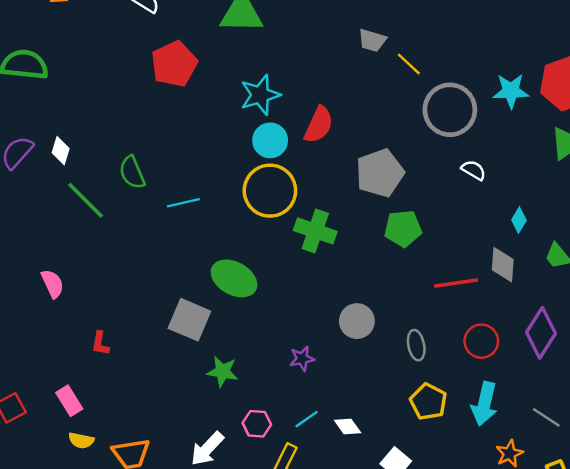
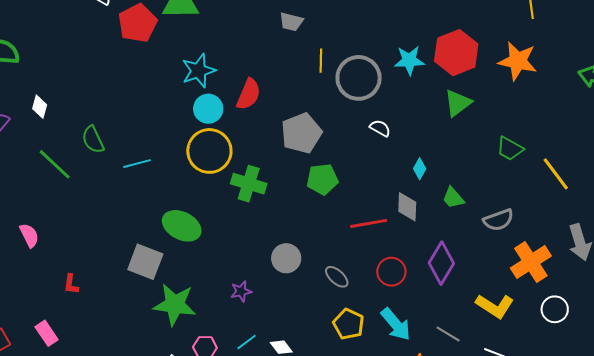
red pentagon: (174, 64) -> (138, 23), moved
yellow line: (409, 64) -> (321, 61), moved, turned 50
white diamond: (61, 151) -> (40, 107), moved
gray ellipse: (416, 345) -> (337, 277), turned -35
green star: (223, 372) -> (175, 305), size x1.6
cyan arrow: (484, 404) -> (396, 324), turned -51

